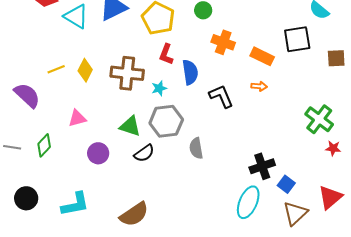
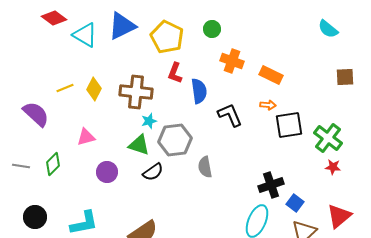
black square: (297, 39) -> (289, 125), moved
cyan star: (159, 88) -> (149, 121), moved
red star: (333, 148) -> (333, 167), moved

